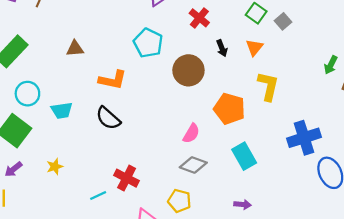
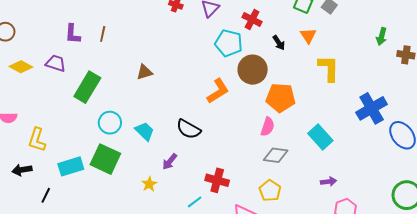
cyan pentagon: (148, 43) -> (229, 43), moved
orange L-shape: (113, 80) -> (218, 91), moved, turned -32
orange pentagon: (229, 109) -> (281, 98), moved
cyan trapezoid: (62, 110) -> (145, 131), turned -115
purple arrow: (13, 169) -> (170, 162), moved
yellow pentagon: (179, 201) -> (270, 191), turned 30

